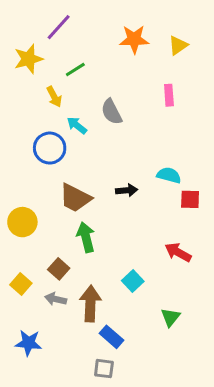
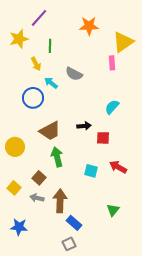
yellow triangle: (178, 45) -> (123, 42), moved, size x1.6
green line: (75, 69) -> (50, 46), turned -56
gray semicircle: (112, 112) -> (74, 74), turned -36
cyan semicircle: (169, 175) -> (112, 107), moved, turned -63
brown trapezoid: (75, 198) -> (50, 131), turned -55
red square: (190, 199) -> (103, 138), moved
cyan square: (133, 281) -> (91, 171), moved, turned -32
gray square: (104, 369) -> (69, 244), turned -32

